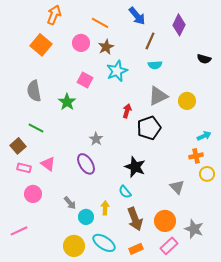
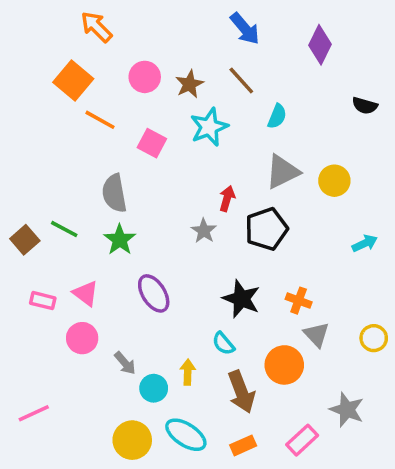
orange arrow: (54, 15) -> (96, 27), turned -66
orange line: (100, 23) -> (100, 120), moved
brown line: (150, 41) -> (241, 81), moved, turned -66
cyan semicircle: (155, 65) -> (277, 116), turned -64
gray semicircle: (34, 91) -> (114, 193), moved
green star: (67, 102) -> (120, 240), moved
gray star: (96, 139) -> (204, 231), moved
brown square: (18, 146) -> (25, 240), moved
orange cross: (196, 156) -> (299, 301), moved, turned 32
yellow circle: (207, 174) -> (374, 338), moved
pink circle: (33, 194) -> (82, 338), moved
orange circle: (165, 221) -> (284, 365), moved

